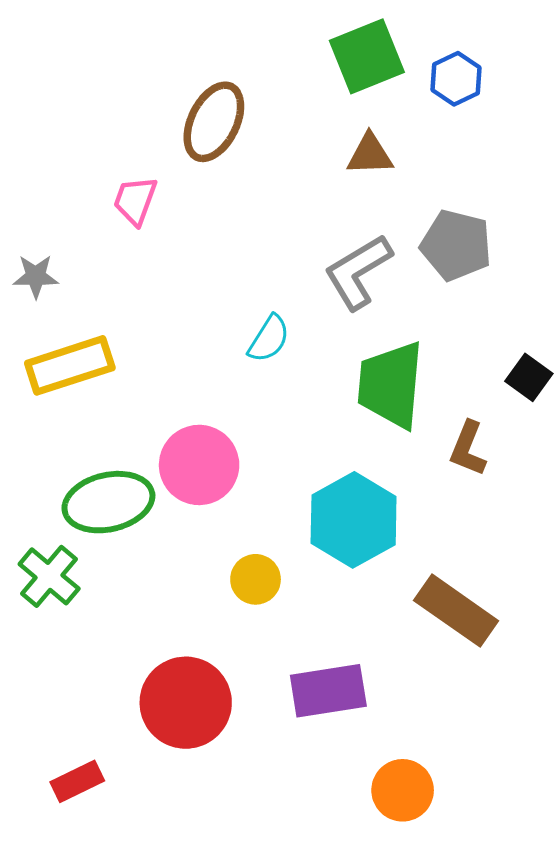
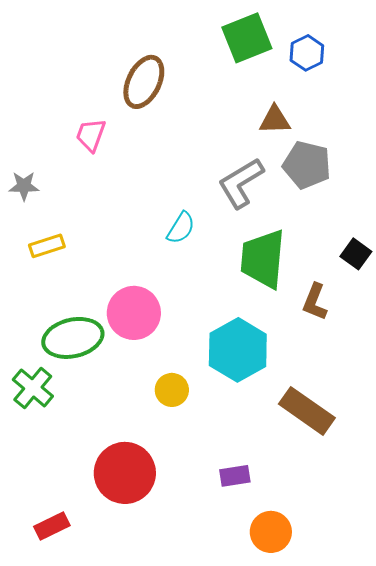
brown triangle: (370, 154) -> (275, 120), moved
yellow rectangle: (70, 365) -> (47, 246), size x0.6
purple rectangle: (328, 691) -> (235, 476), moved, size x0.6

